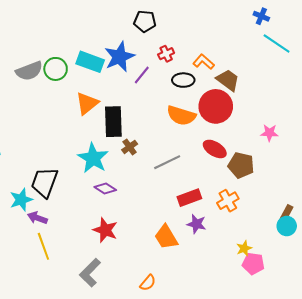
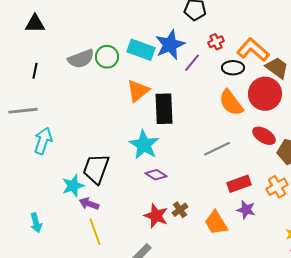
orange L-shape: (204, 62) -> (253, 50), size x1.5
orange semicircle: (181, 116) -> (231, 103), turned 36
brown cross: (130, 147) -> (180, 210), moved

